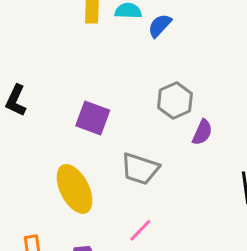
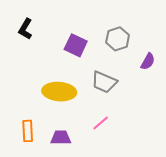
gray hexagon: (175, 101) -> (118, 39), moved
yellow ellipse: (75, 189) -> (59, 92), turned -64

